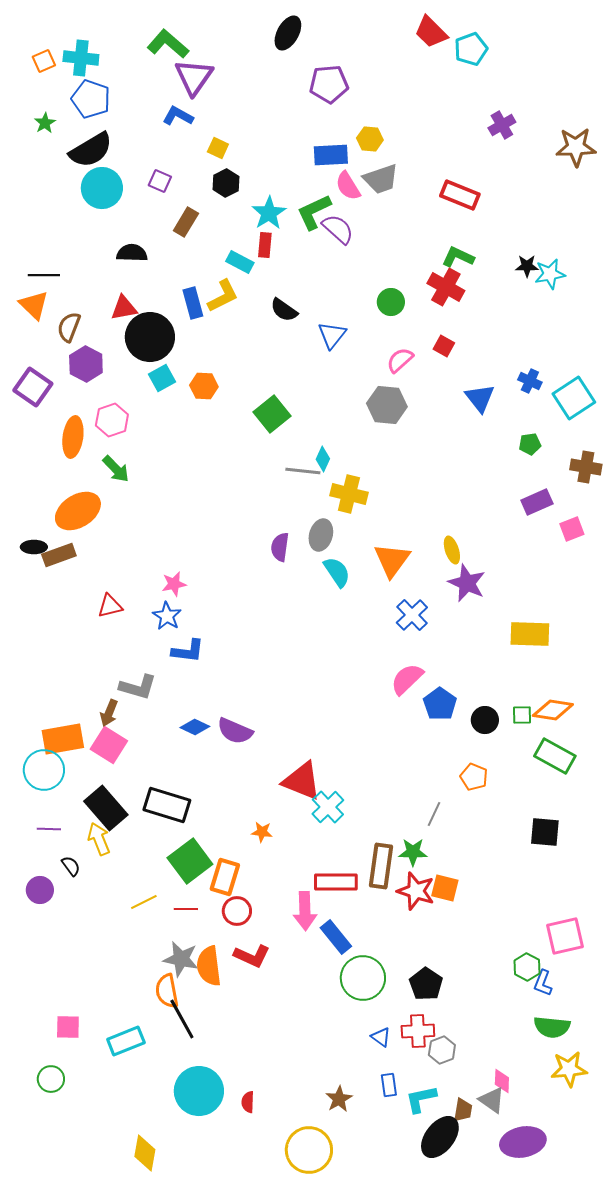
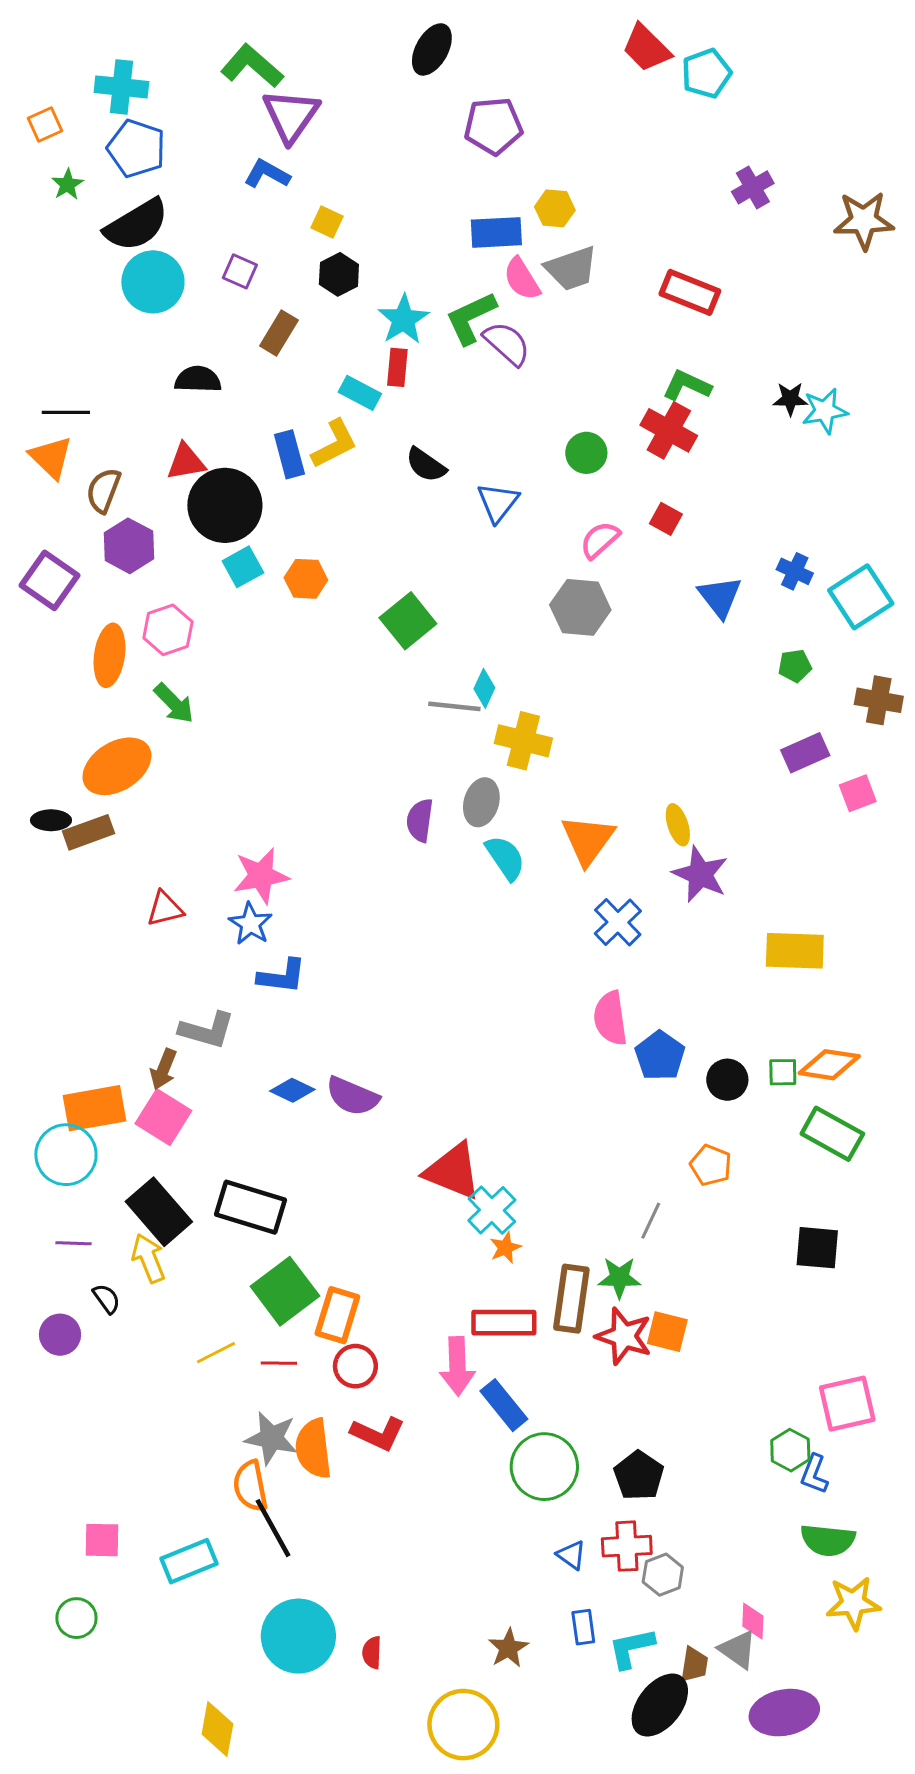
orange square: (44, 61) -> (45, 124), moved
pink star: (174, 584) -> (261, 876), size x1.5
pink semicircle: (407, 679) -> (610, 1018), turned -54
orange star: (262, 832) -> (505, 1248), moved, turned -30

